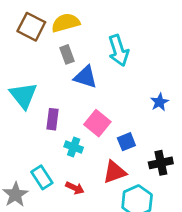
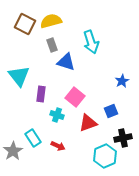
blue square: (126, 142) -> (111, 111), moved
black cross: (161, 163) -> (123, 138), moved
red triangle: (115, 172) -> (88, 123), moved

